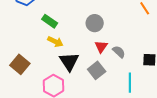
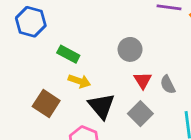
gray semicircle: (119, 52) -> (168, 85), turned -152
brown square: (20, 64) -> (46, 104), moved

